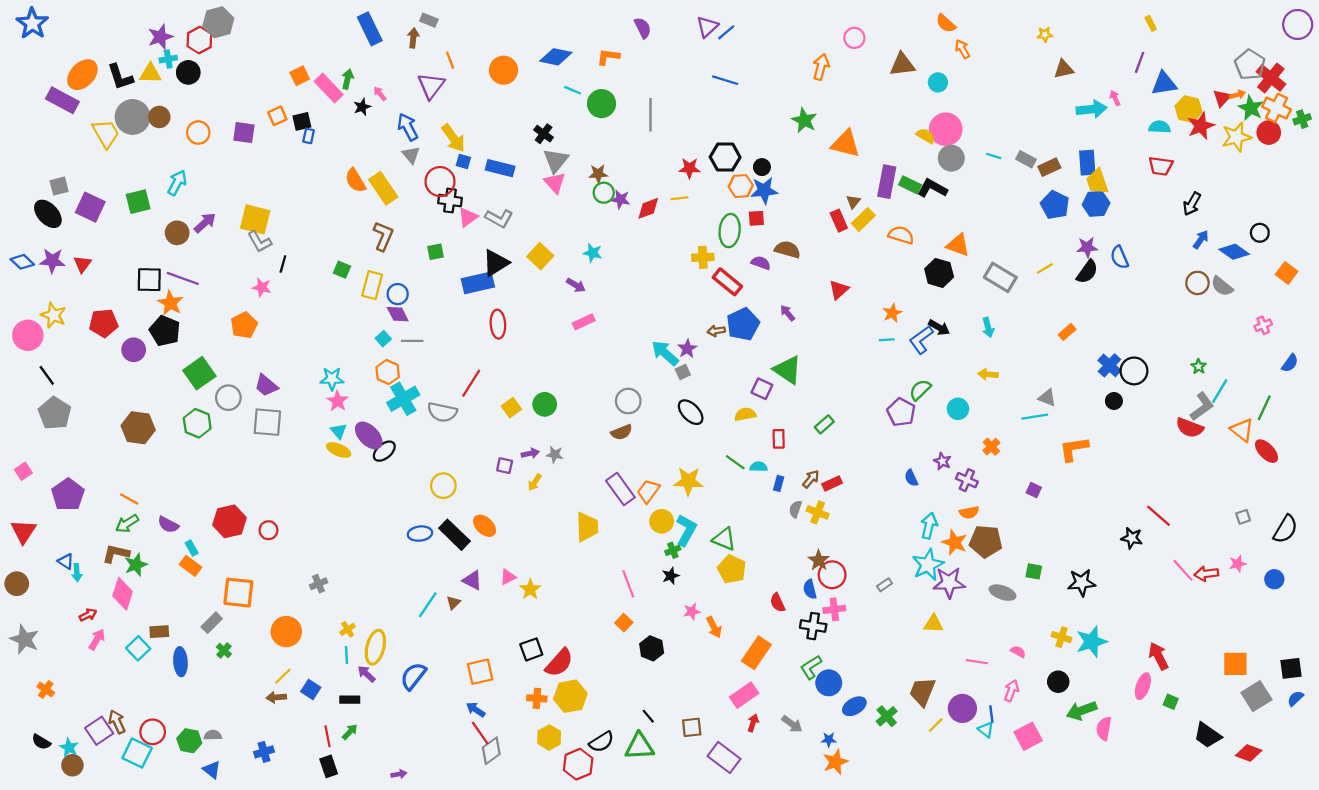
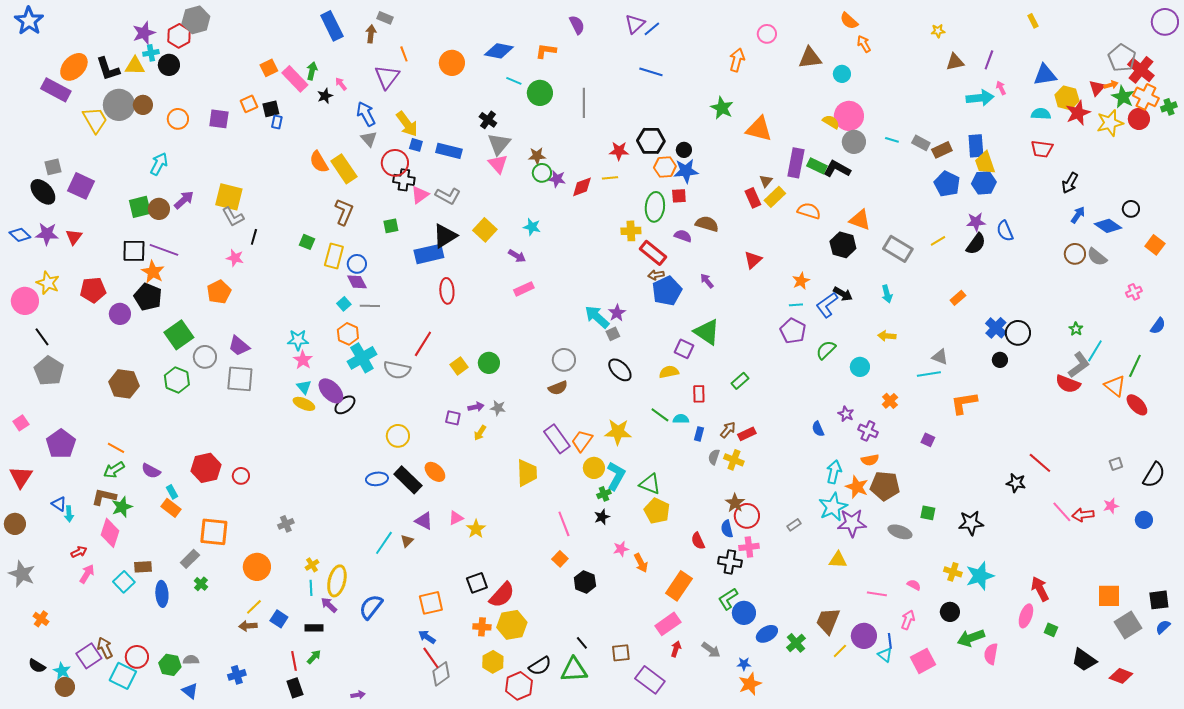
purple line: (1140, 62) -> (989, 60), moved
green square: (138, 202) -> (140, 207), moved
brown arrow: (716, 331) -> (656, 275), moved
purple pentagon: (901, 412) -> (793, 331), moved

